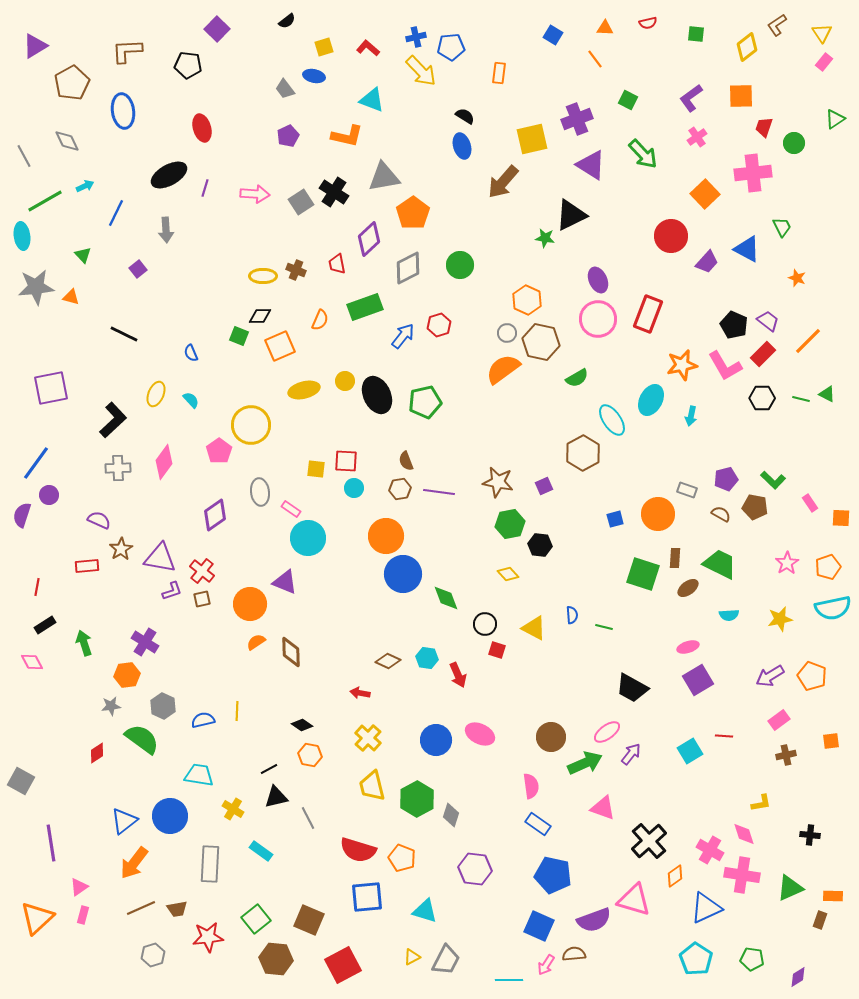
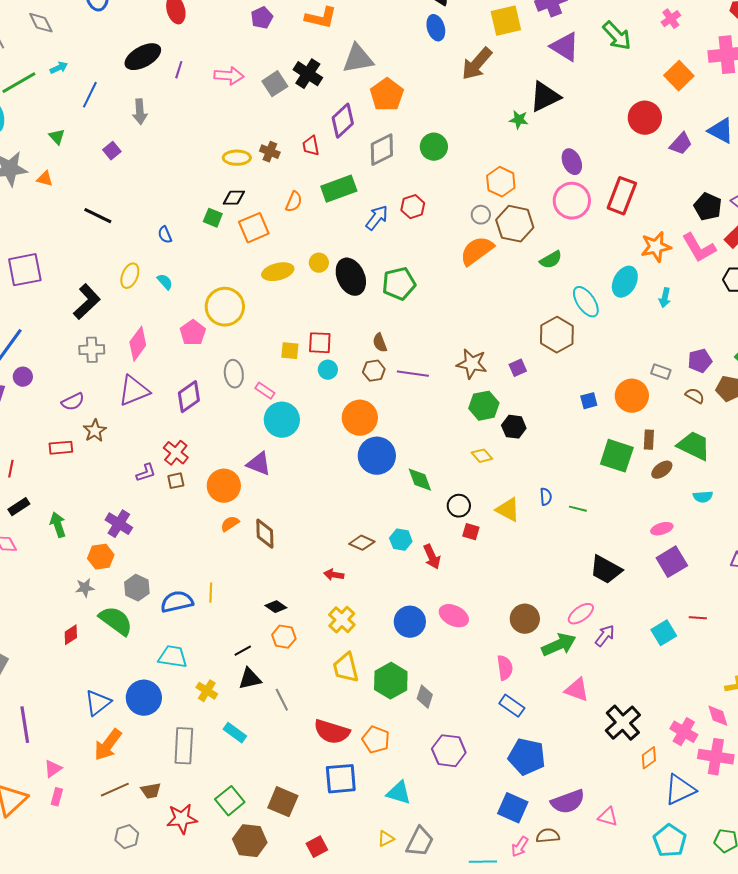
purple semicircle: (99, 520) -> (73, 402), turned 130
purple triangle: (160, 558) -> (134, 391), moved, turned -32
blue semicircle: (203, 720) -> (177, 602), size x1.4
pink triangle: (634, 900) -> (608, 817), moved, size x0.6
red square: (343, 965) -> (317, 847), size x0.6

